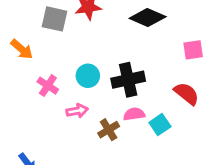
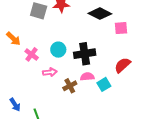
orange arrow: (22, 49) -> (13, 39), moved
pink square: (193, 50) -> (121, 28), moved
red semicircle: (187, 94) -> (123, 65), turned -84

